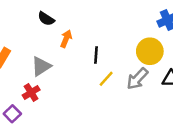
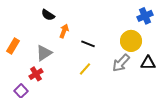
black line: (96, 55) -> (88, 44), turned -72
yellow line: (106, 79) -> (85, 69), moved

